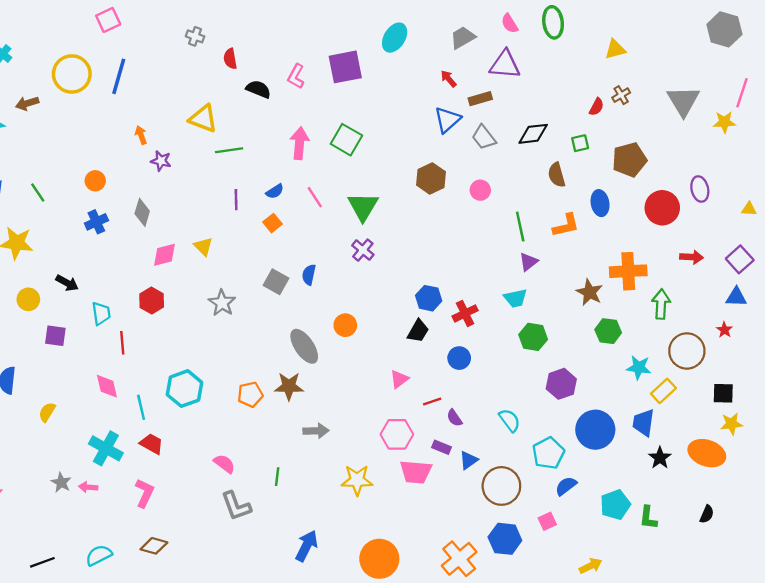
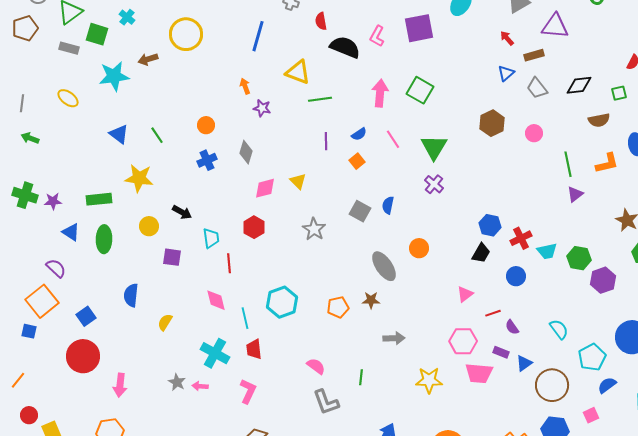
blue line: (119, 76) -> (258, 36), moved
black semicircle: (258, 89) -> (345, 47), size x1.4
blue triangle: (447, 120) -> (506, 73), size x0.7
brown semicircle: (557, 175) -> (599, 120), turned -85
cyan trapezoid: (515, 298) -> (547, 251), moved
purple hexagon: (561, 384) -> (603, 280), moved
brown star: (289, 386) -> (371, 300), size x0.7
red trapezoid: (152, 444) -> (254, 349), turned -125

